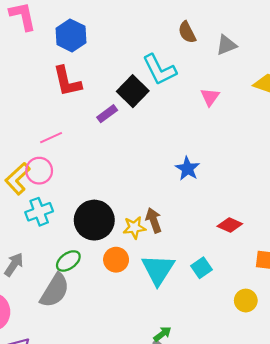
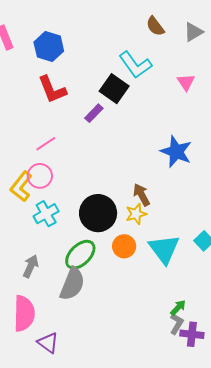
blue star: (187, 169) -> (176, 152), size x1.4
brown arrow: (154, 220) -> (141, 195), moved
green ellipse: (68, 261) -> (80, 255), size x1.4

